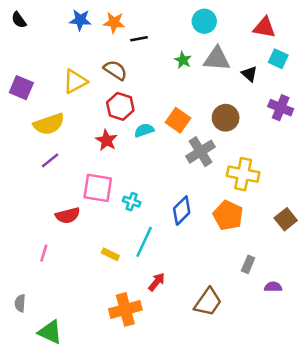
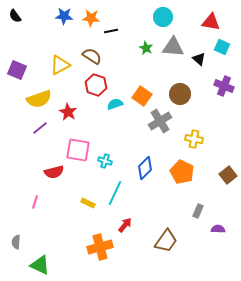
red star: (107, 140) -> (68, 112), moved
yellow cross: (243, 174) -> (194, 139), size x0.7

